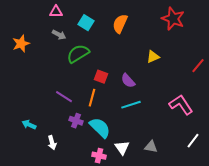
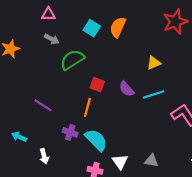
red star: (173, 19) -> (175, 22), turned 30
cyan square: (86, 23) -> (92, 28), moved
purple line: (64, 97) -> (43, 105), moved
cyan line: (131, 105) -> (154, 94), moved

